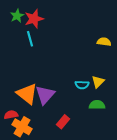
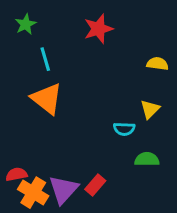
red star: (34, 19) -> (98, 29), moved
yellow triangle: (98, 82) -> (150, 109), moved
orange triangle: (27, 94) -> (47, 99), moved
purple triangle: (45, 95) -> (63, 190), moved

